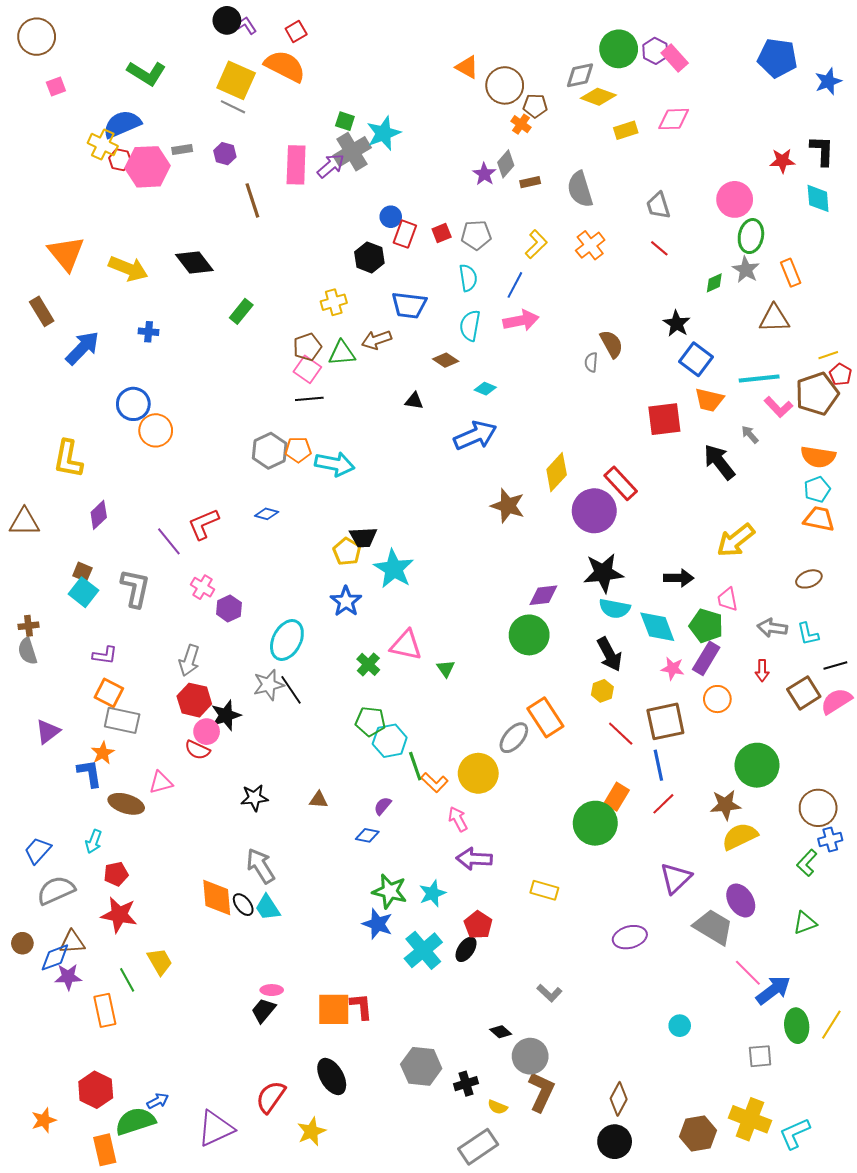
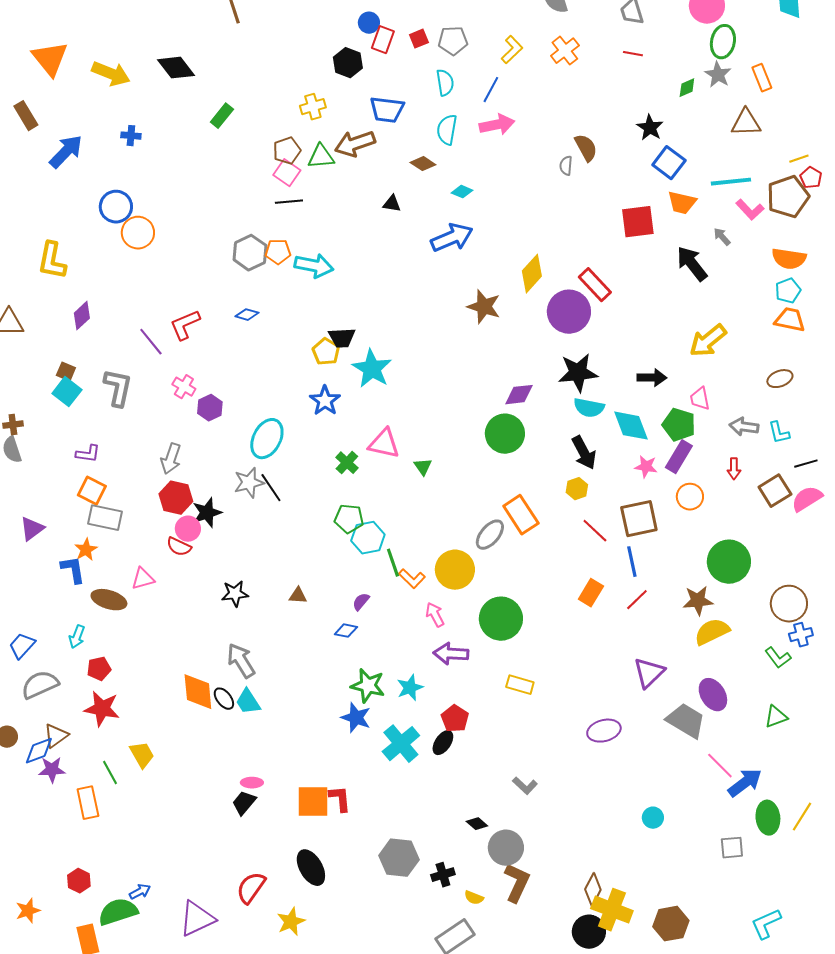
red line: (659, 248) -> (633, 54), turned -30
brown arrow: (376, 340) -> (355, 144), size x1.4
green circle: (595, 823) -> (501, 619), moved
green L-shape: (807, 863) -> (778, 658), turned -80
brown triangle: (72, 942) -> (56, 736), turned -32
red hexagon: (96, 1090) -> (79, 881), size x0.7
yellow cross: (750, 1119) -> (612, 910), moved

